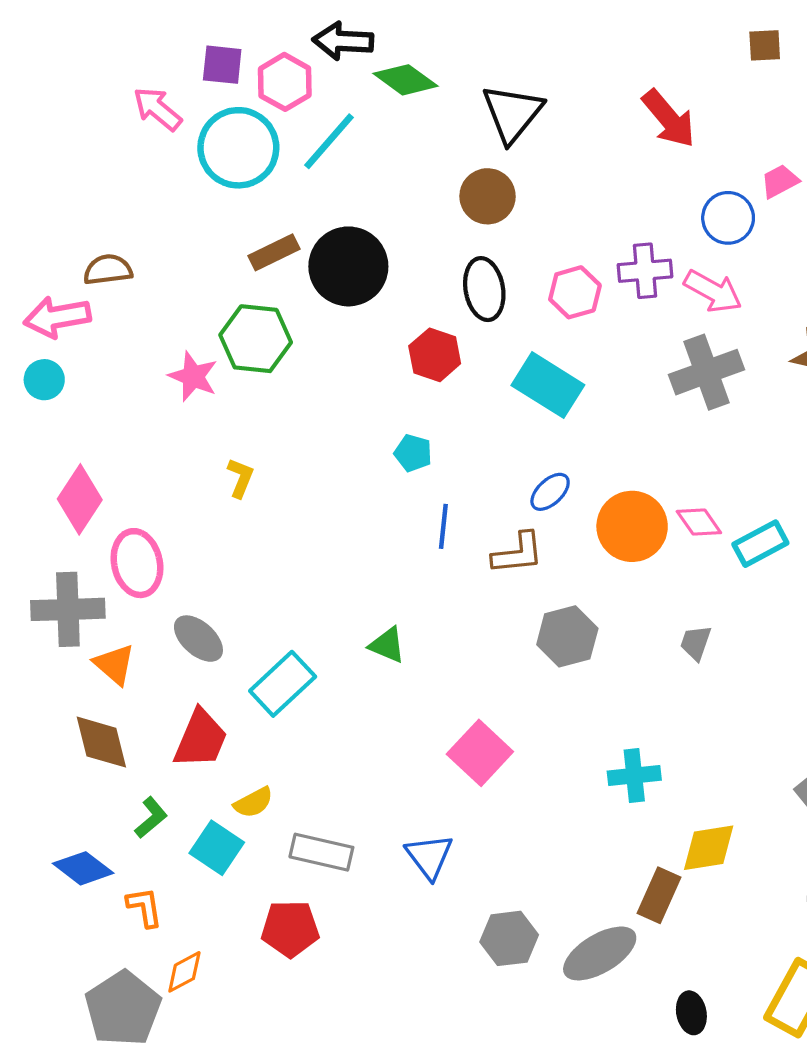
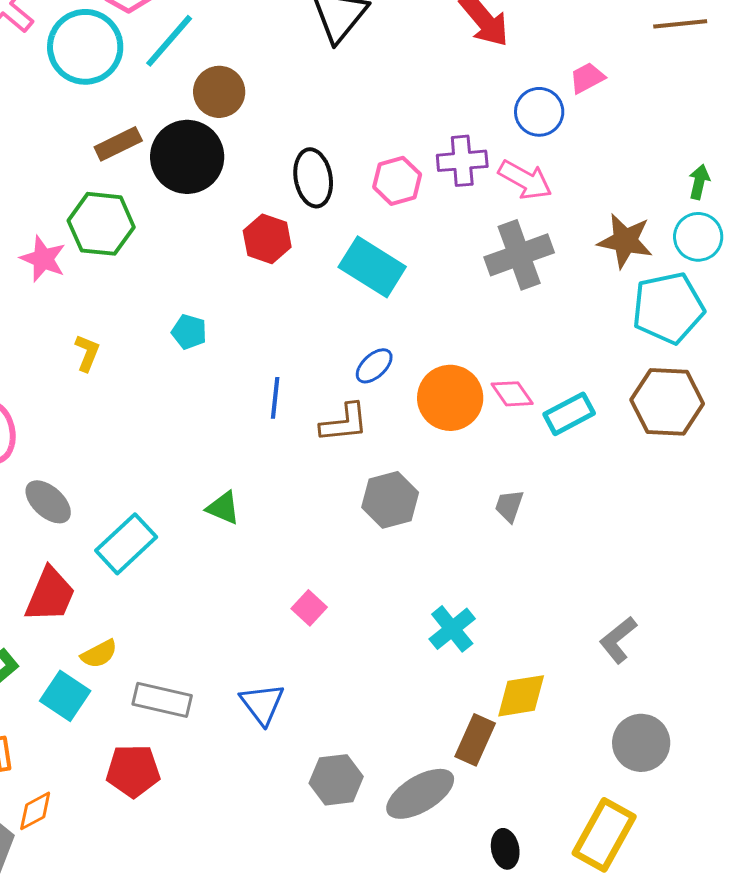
brown circle: (488, 196) -> (219, 92), moved
cyan pentagon: (413, 453) -> (189, 332), moved
pink square: (480, 753) -> (309, 608), size x0.6
cyan cross: (634, 776) -> (452, 629), turned -33

